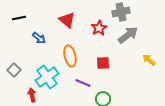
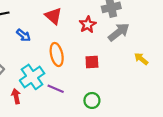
purple line: (83, 83) -> (56, 89), moved

